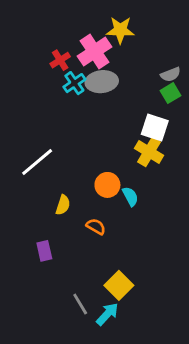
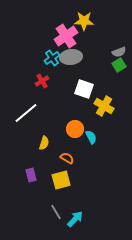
red cross: (60, 60) -> (42, 81), moved
white square: (155, 128) -> (84, 89), moved
yellow square: (119, 285) -> (61, 180), moved, turned 30

